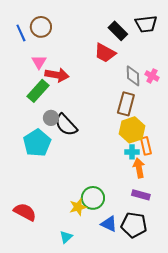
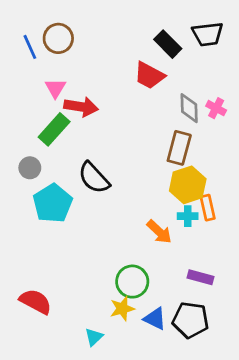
gray circle: (51, 118) -> (30, 168), moved
orange arrow: (139, 168) -> (159, 232), moved, turned 144
yellow star: (78, 207) -> (122, 309), moved

